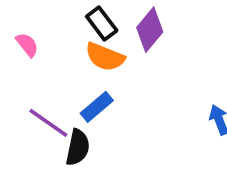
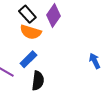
black semicircle: (78, 147) -> (38, 81), moved

